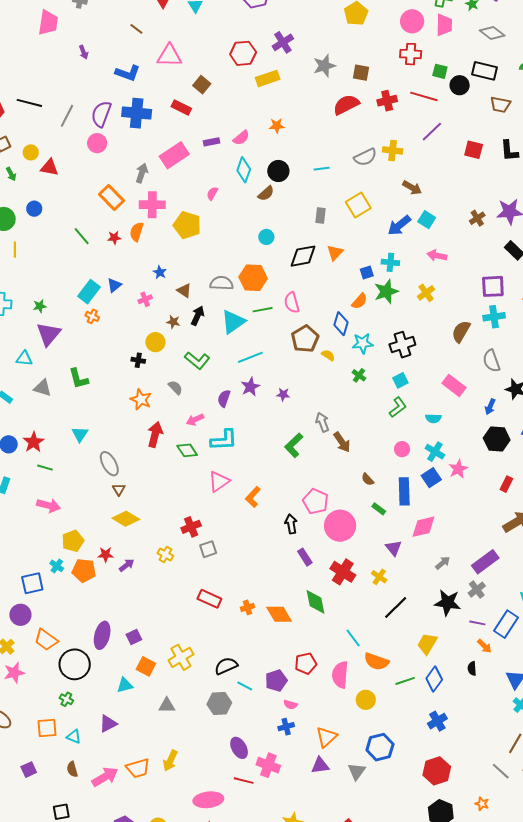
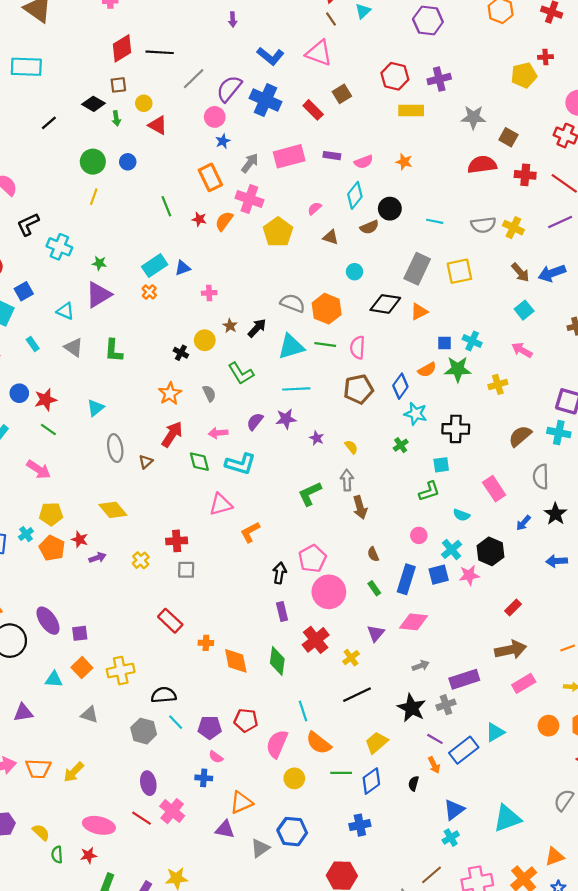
brown line: (136, 29) -> (331, 19), moved
black line: (29, 103) -> (160, 52), turned -30
gray rectangle: (320, 216) -> (417, 269), size x1.8
blue arrow: (399, 225) -> (552, 273), moved
blue star: (160, 272) -> (223, 141), moved
brown triangle: (184, 291) -> (331, 237), moved, turned -35
yellow semicircle: (328, 355) -> (351, 447), moved
black hexagon: (497, 439) -> (490, 551), moved
brown triangle: (119, 489) -> (146, 462), moved
purple ellipse: (102, 635) -> (48, 621), turned -68

